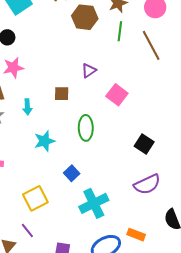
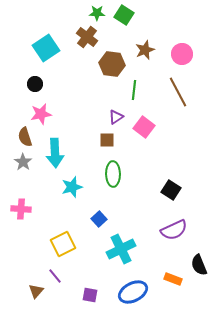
green line: (120, 31) -> (134, 90), moved
brown square: (62, 94) -> (107, 140), moved
pink square: (117, 95) -> (144, 127), moved
cyan arrow: (27, 107) -> (55, 153), size x1.8
orange rectangle: (136, 235) -> (173, 279), moved

